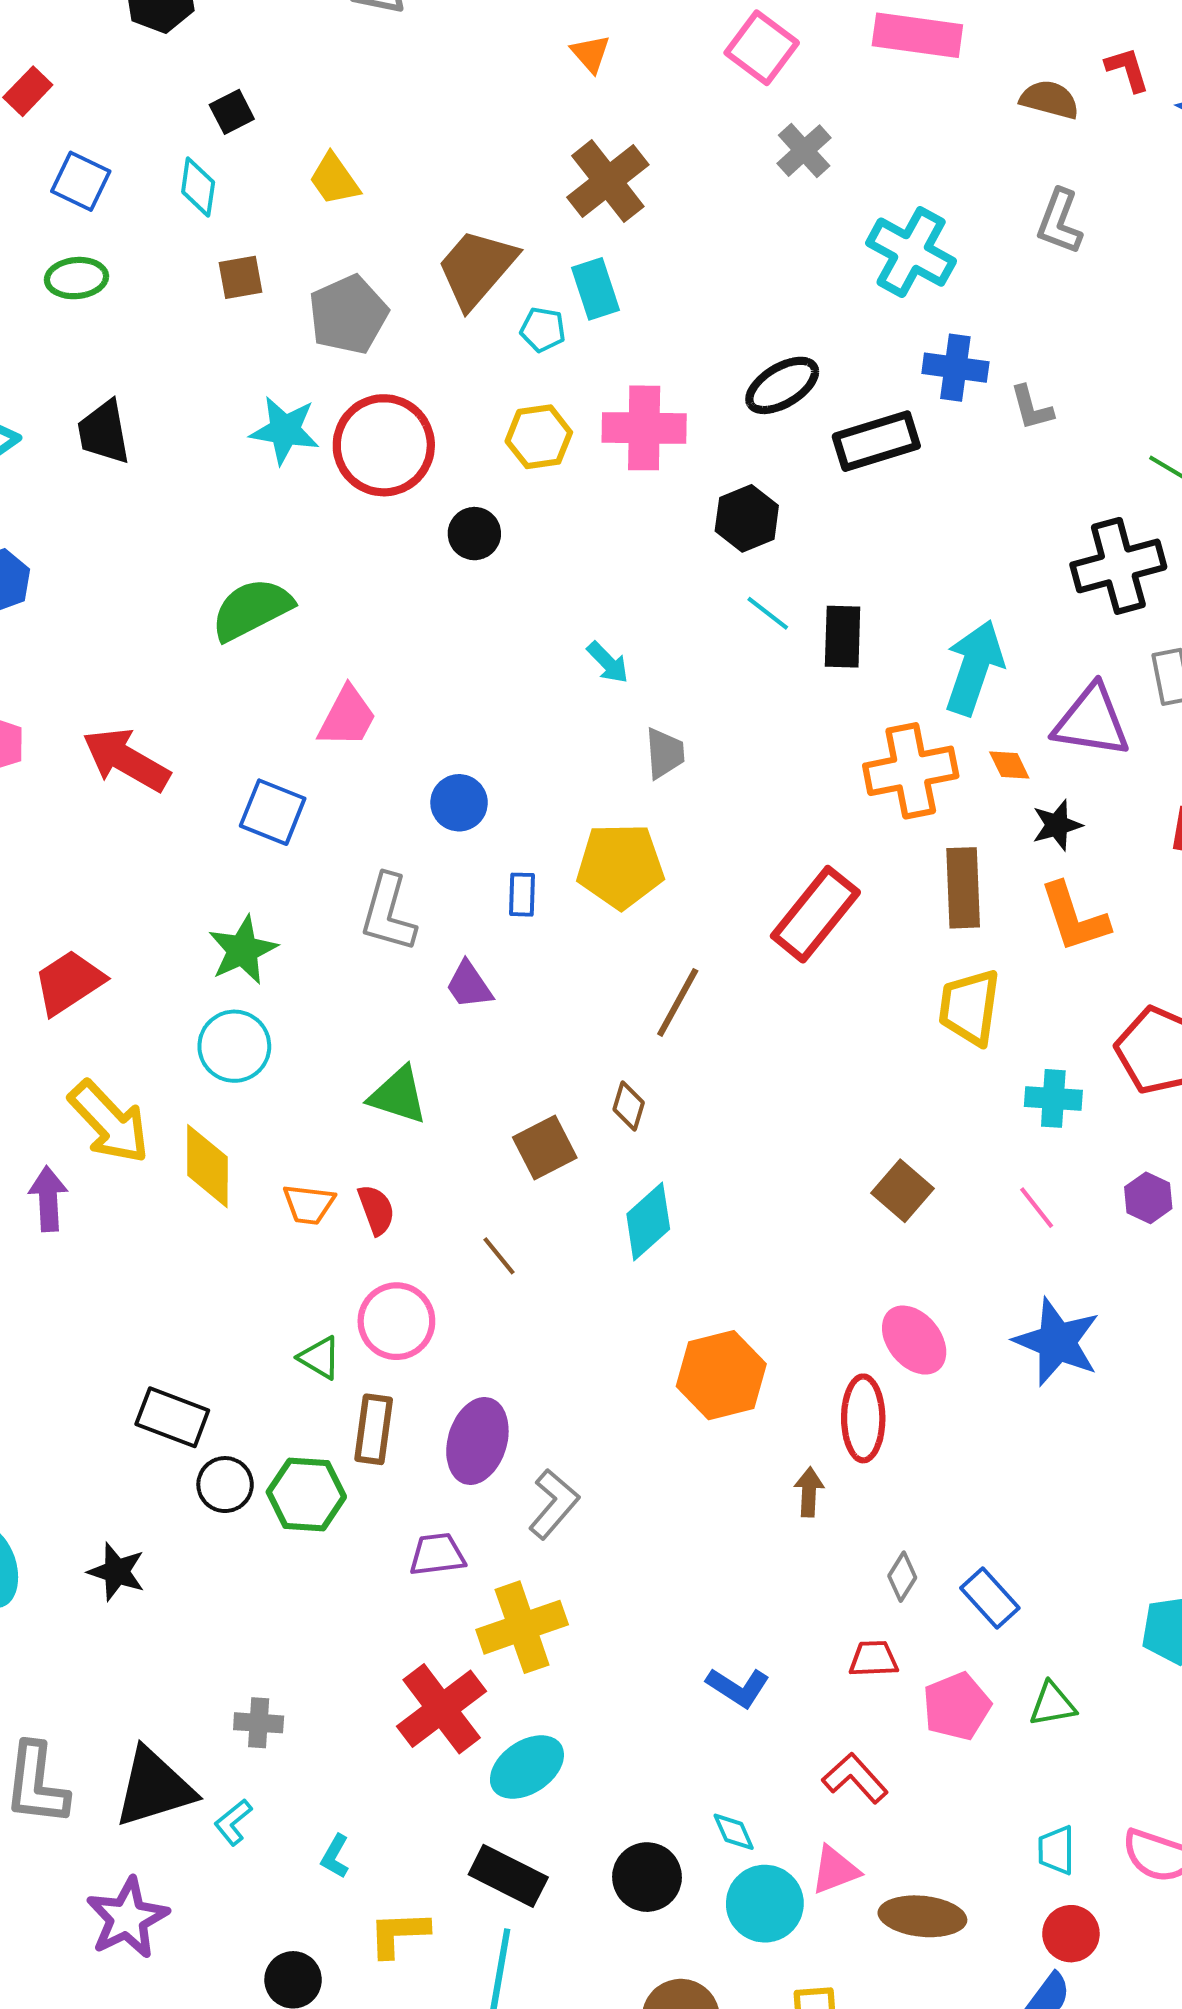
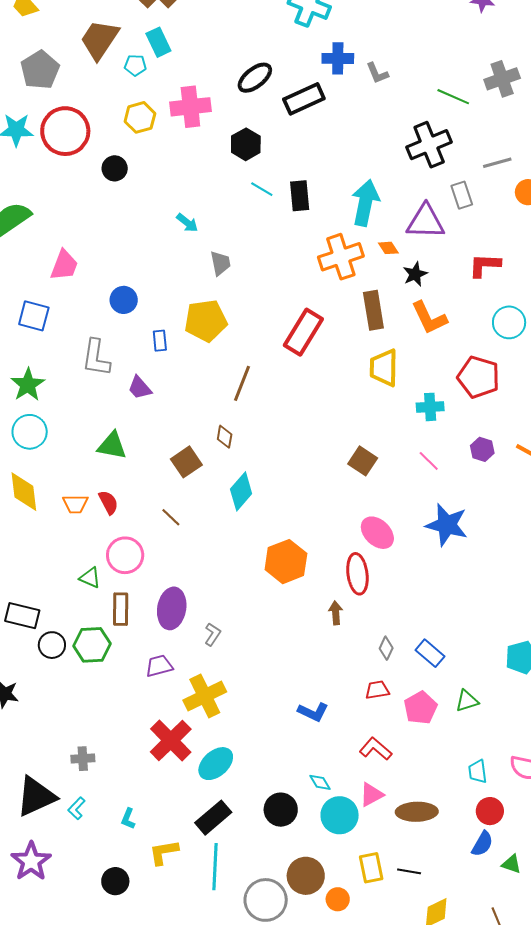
gray L-shape: (554, 1504) -> (213, 634), size x0.7
black rectangle: (508, 1876) -> (213, 818), turned -60

